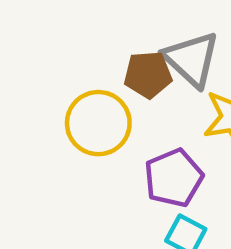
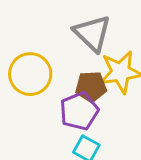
brown pentagon: (148, 75) -> (91, 87), moved

